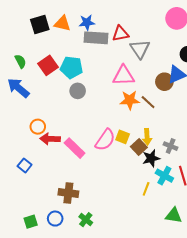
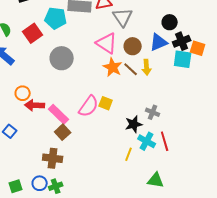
cyan pentagon: (71, 67) -> (56, 18), moved
pink triangle: (124, 76) -> (107, 43), turned 35
brown circle: (164, 82) -> (133, 46), moved
gray circle: (78, 91) -> (62, 58), size x1.5
orange star: (130, 100) -> (113, 67), turned 30
yellow arrow: (147, 137) -> (147, 67), moved
brown square: (139, 147) -> (63, 132), moved
green cross: (86, 220) -> (56, 186), moved, turned 32

